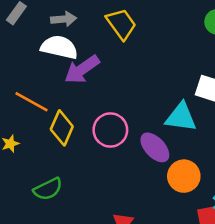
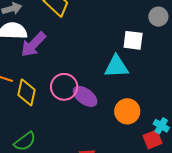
purple ellipse: (155, 147) -> (85, 96), moved

